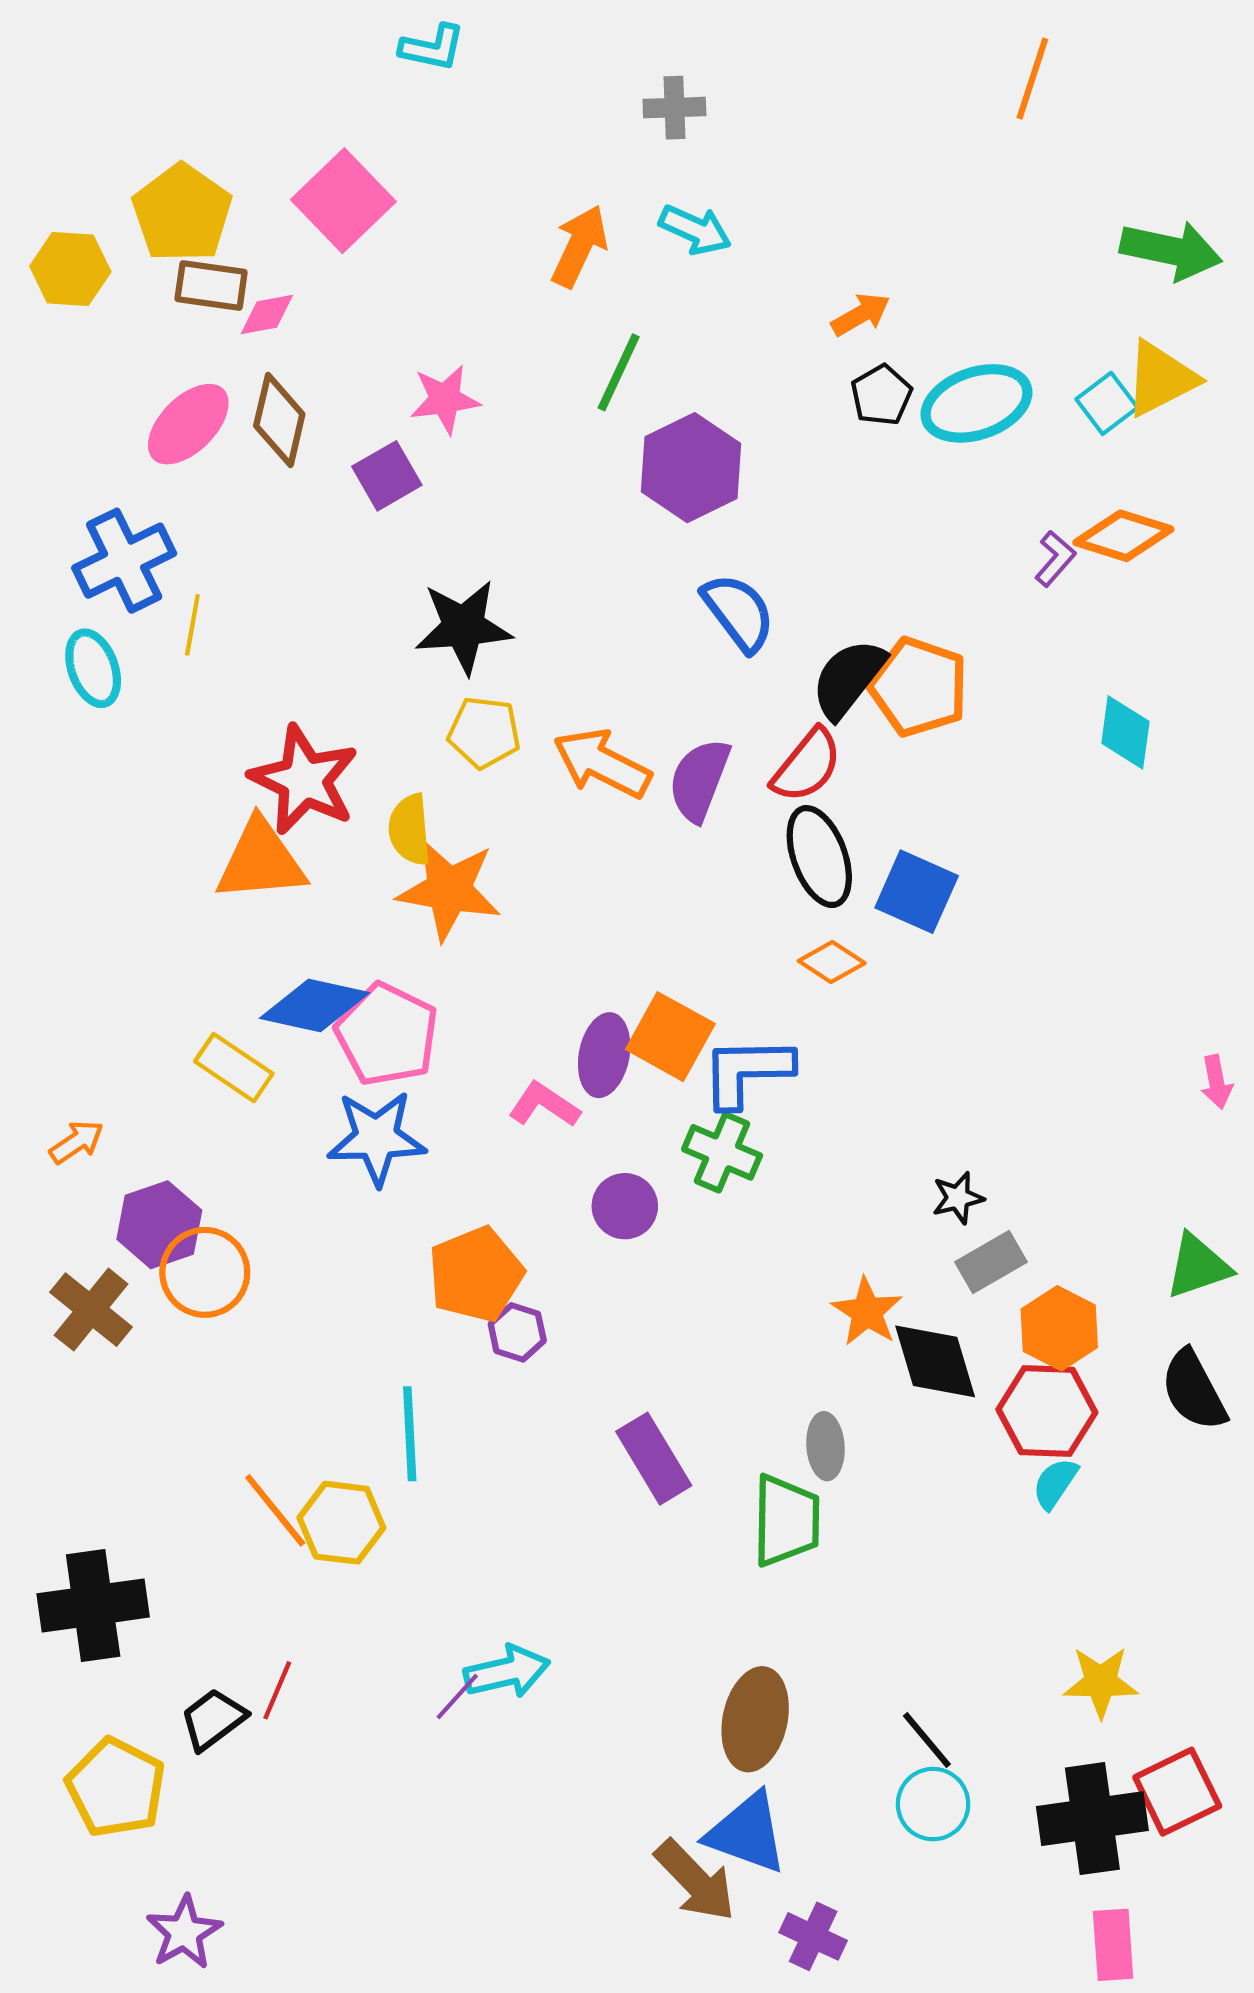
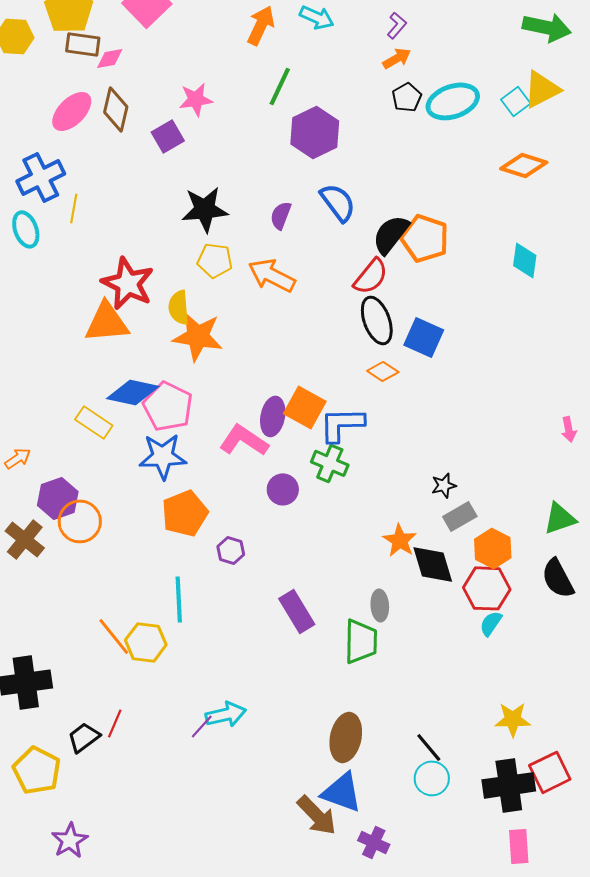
purple L-shape: (1055, 559) -> (397, 25), moved
purple semicircle: (699, 780) -> (281, 215), moved, size x0.7
pink L-shape: (544, 1105) -> (244, 440), size x1.4
orange pentagon: (476, 1274) -> (185, 513), moved

